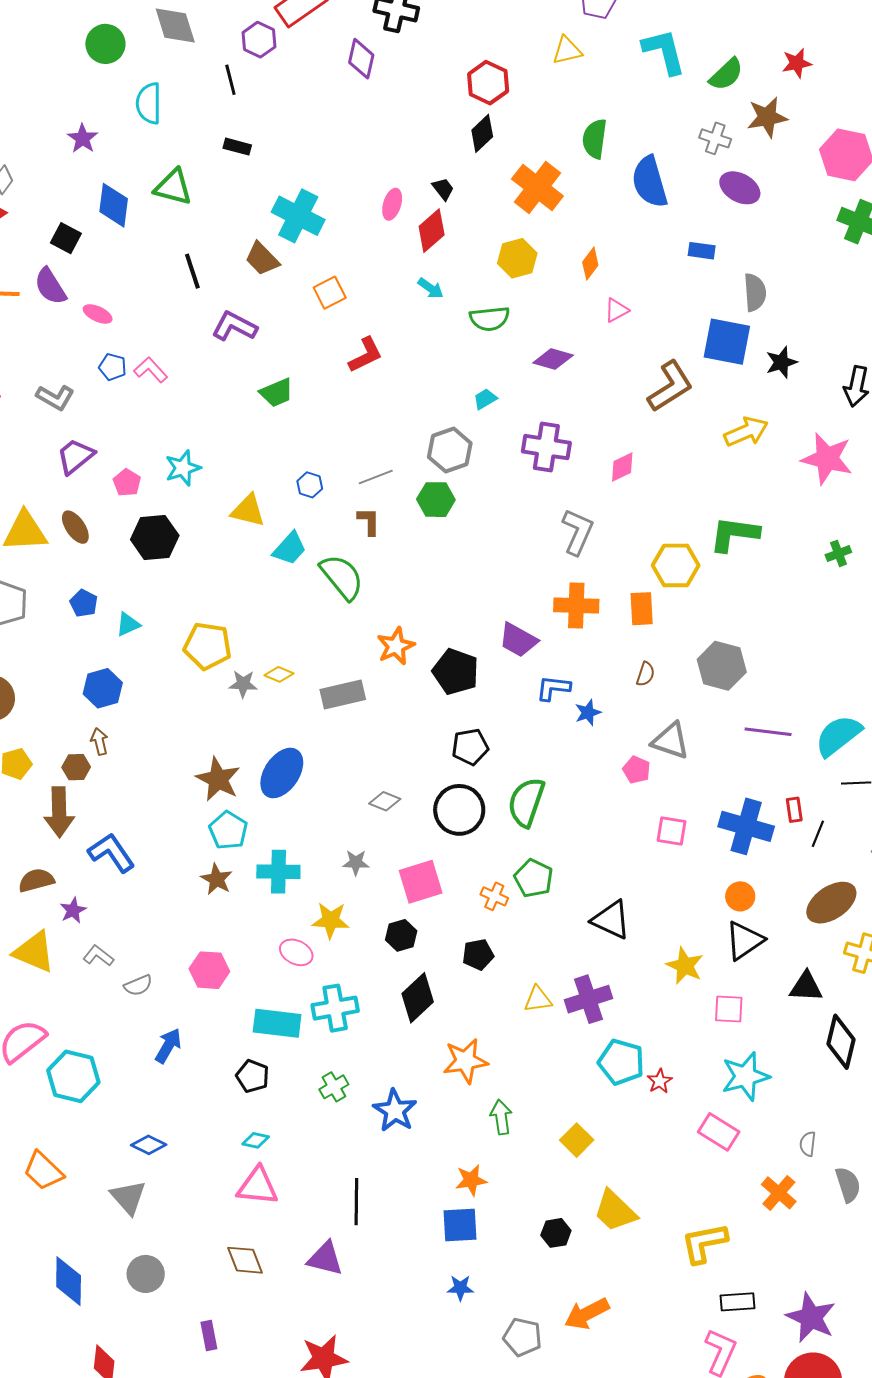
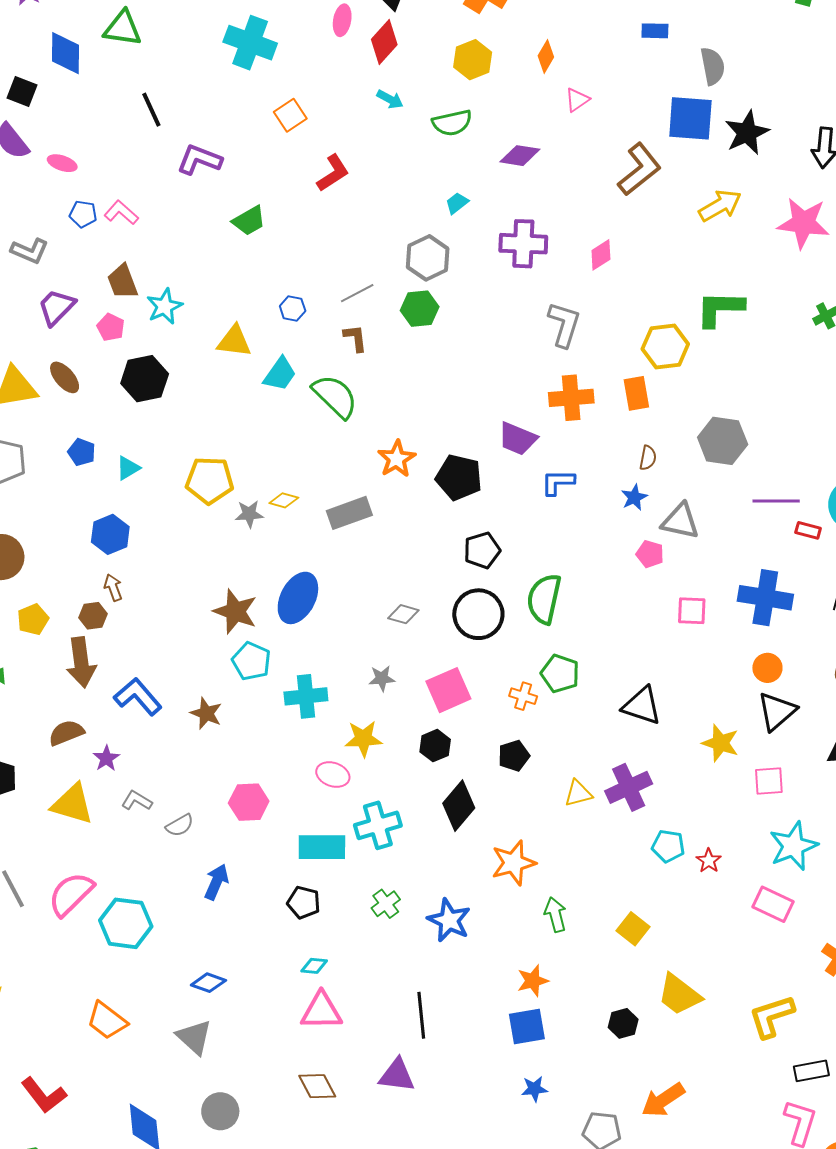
brown trapezoid: (262, 259) -> (122, 282), moved, turned 30
black star: (781, 362) -> (747, 133), size x1.4
blue star: (588, 713) -> (634, 497), moved
red rectangle: (794, 810) -> (808, 530), moved, turned -60
brown star: (217, 879) -> (206, 713), moved
cyan pentagon: (621, 1062) -> (668, 846), size x0.7

